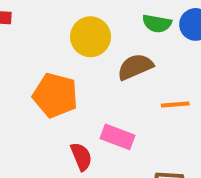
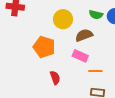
orange line: (175, 105) -> (95, 71), moved
pink rectangle: (118, 137) -> (80, 56), moved

